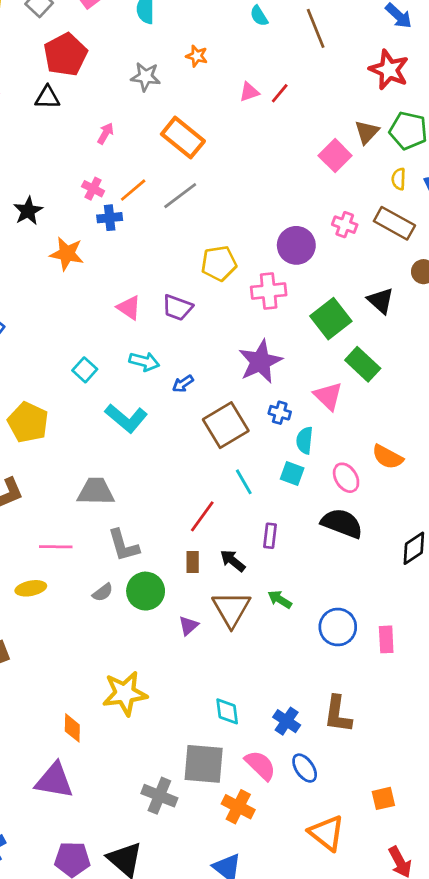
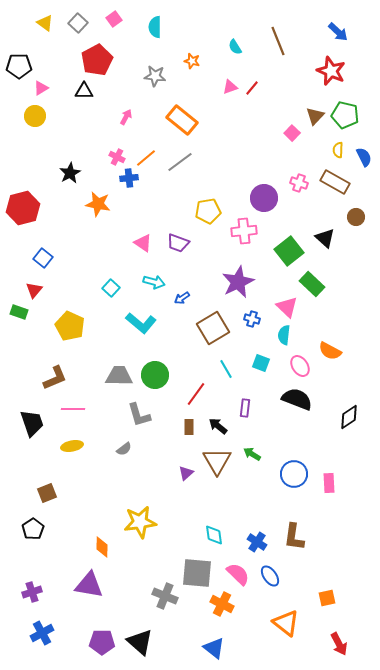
cyan semicircle: (259, 16) -> (235, 47), moved
pink square: (335, 156) -> (292, 133), size x0.7
cyan semicircle: (305, 440) -> (284, 335), moved
pink line: (56, 547) -> (73, 409), moved
green circle: (146, 591) -> (155, 375), moved

